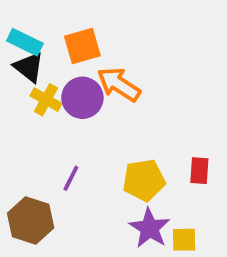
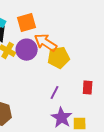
purple line: (71, 178) -> (55, 93), moved
yellow pentagon: (144, 180) -> (59, 58), moved

